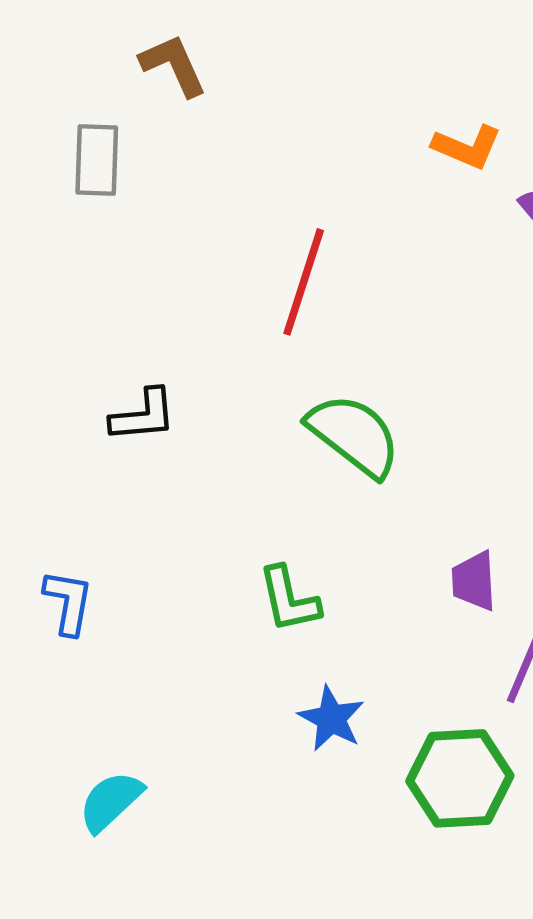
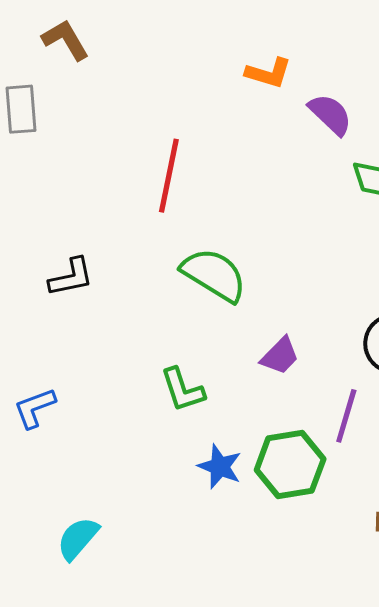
purple trapezoid: (474, 581) -> (280, 356), moved, turned -126
blue L-shape: (68, 602) -> (35, 408), turned -114
green hexagon: (460, 778) -> (290, 465), moved

